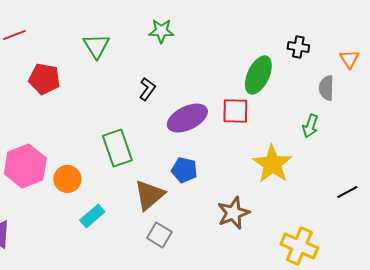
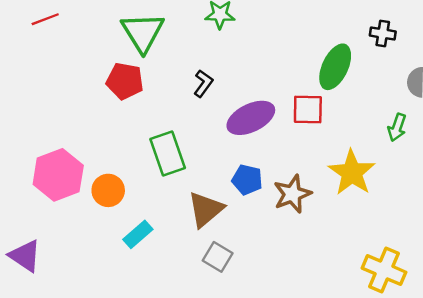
green triangle: (96, 46) -> (143, 32), size x1.4
red pentagon: (44, 79) -> (125, 81), moved
brown star: (233, 213) -> (292, 194), moved

